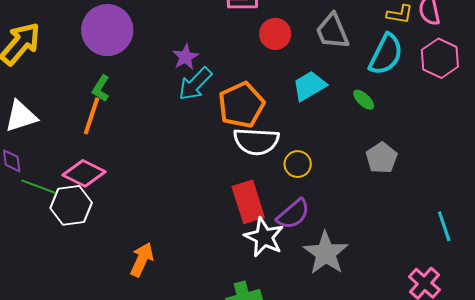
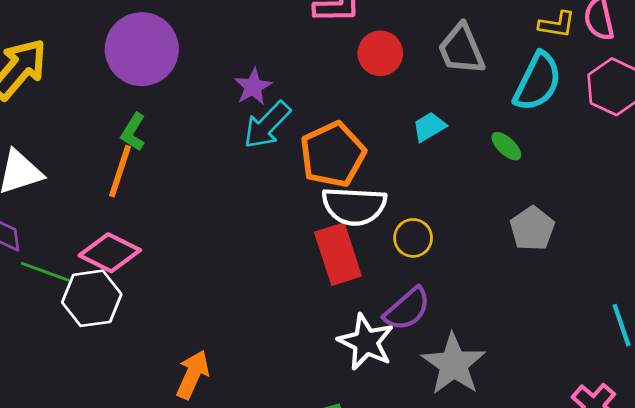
cyan trapezoid: (309, 86) -> (429, 127), size x0.7
red rectangle: (248, 202) -> (338, 254), moved

